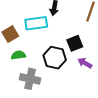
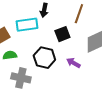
black square: (75, 43) -> (62, 34), moved

